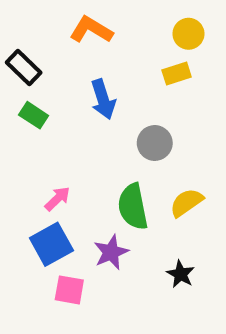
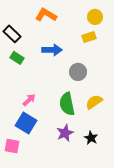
blue arrow: (103, 99) -> (52, 50), turned -72
blue square: (51, 244) -> (26, 123), turned -30
purple star: (111, 252) -> (65, 133), moved
pink square: (69, 290) -> (12, 146), moved

